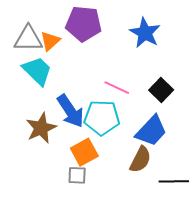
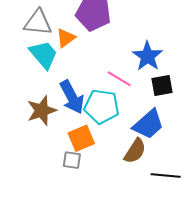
blue star: (145, 33) -> (148, 56), moved
orange triangle: (50, 41) -> (66, 38), moved
black square: (161, 90) -> (162, 85), turned 30

